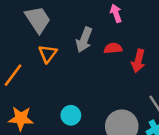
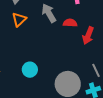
gray arrow: (84, 40) -> (49, 13), turned 120

